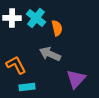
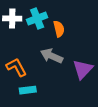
cyan cross: (36, 18) -> (37, 18), turned 30
purple triangle: (76, 79) -> (83, 69), moved

